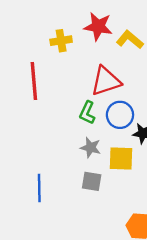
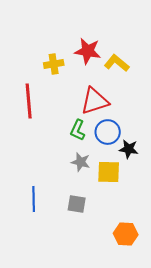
gray square: (92, 181) -> (77, 204), moved

